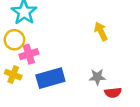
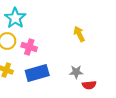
pink cross: (29, 54) -> (29, 47), moved, turned 35

